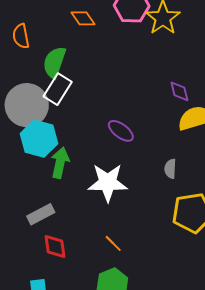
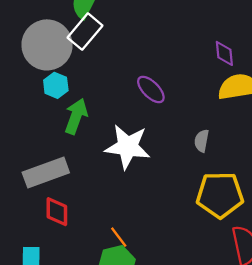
cyan hexagon: (39, 139) -> (56, 85), size x0.6
gray rectangle: (41, 214) -> (46, 172), size x1.4
orange line: (113, 243) -> (119, 237), moved

